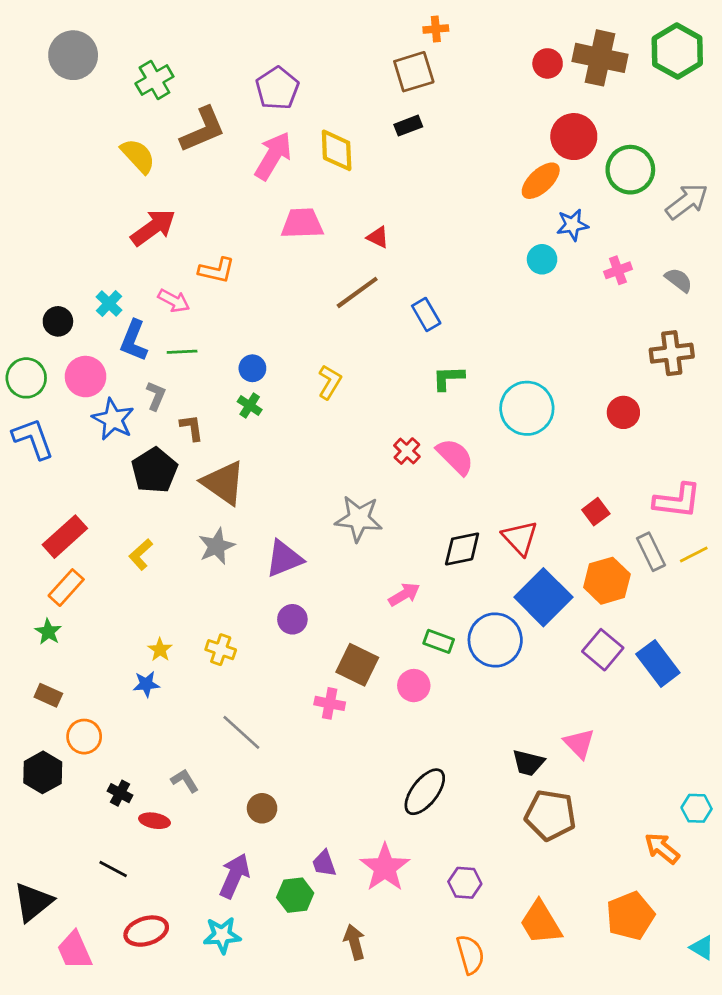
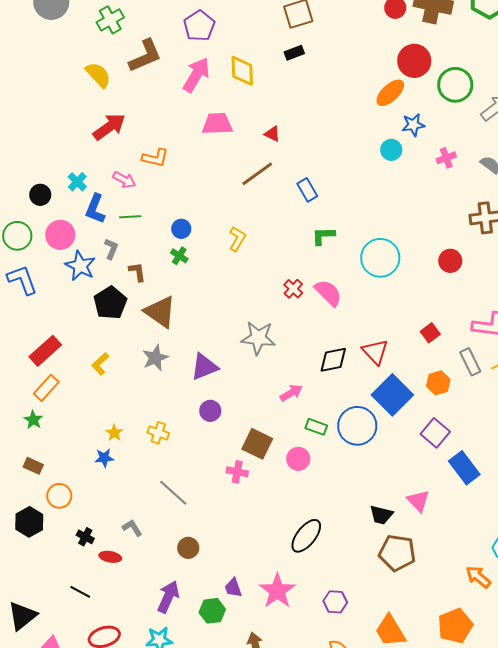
orange hexagon: (607, 581) -> (438, 383), size x0.7
blue rectangle: (658, 663) -> (464, 468), moved

